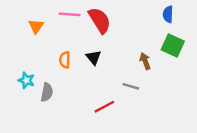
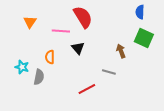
pink line: (70, 14) -> (61, 31), moved
orange semicircle: (65, 60) -> (50, 57), moved

